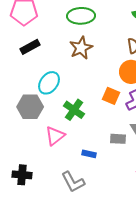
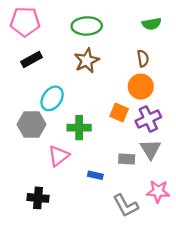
green cross: (74, 110) -> (79, 128), turned -35
black cross: (22, 175) -> (38, 198), moved
gray L-shape: (73, 182) -> (126, 206), moved

